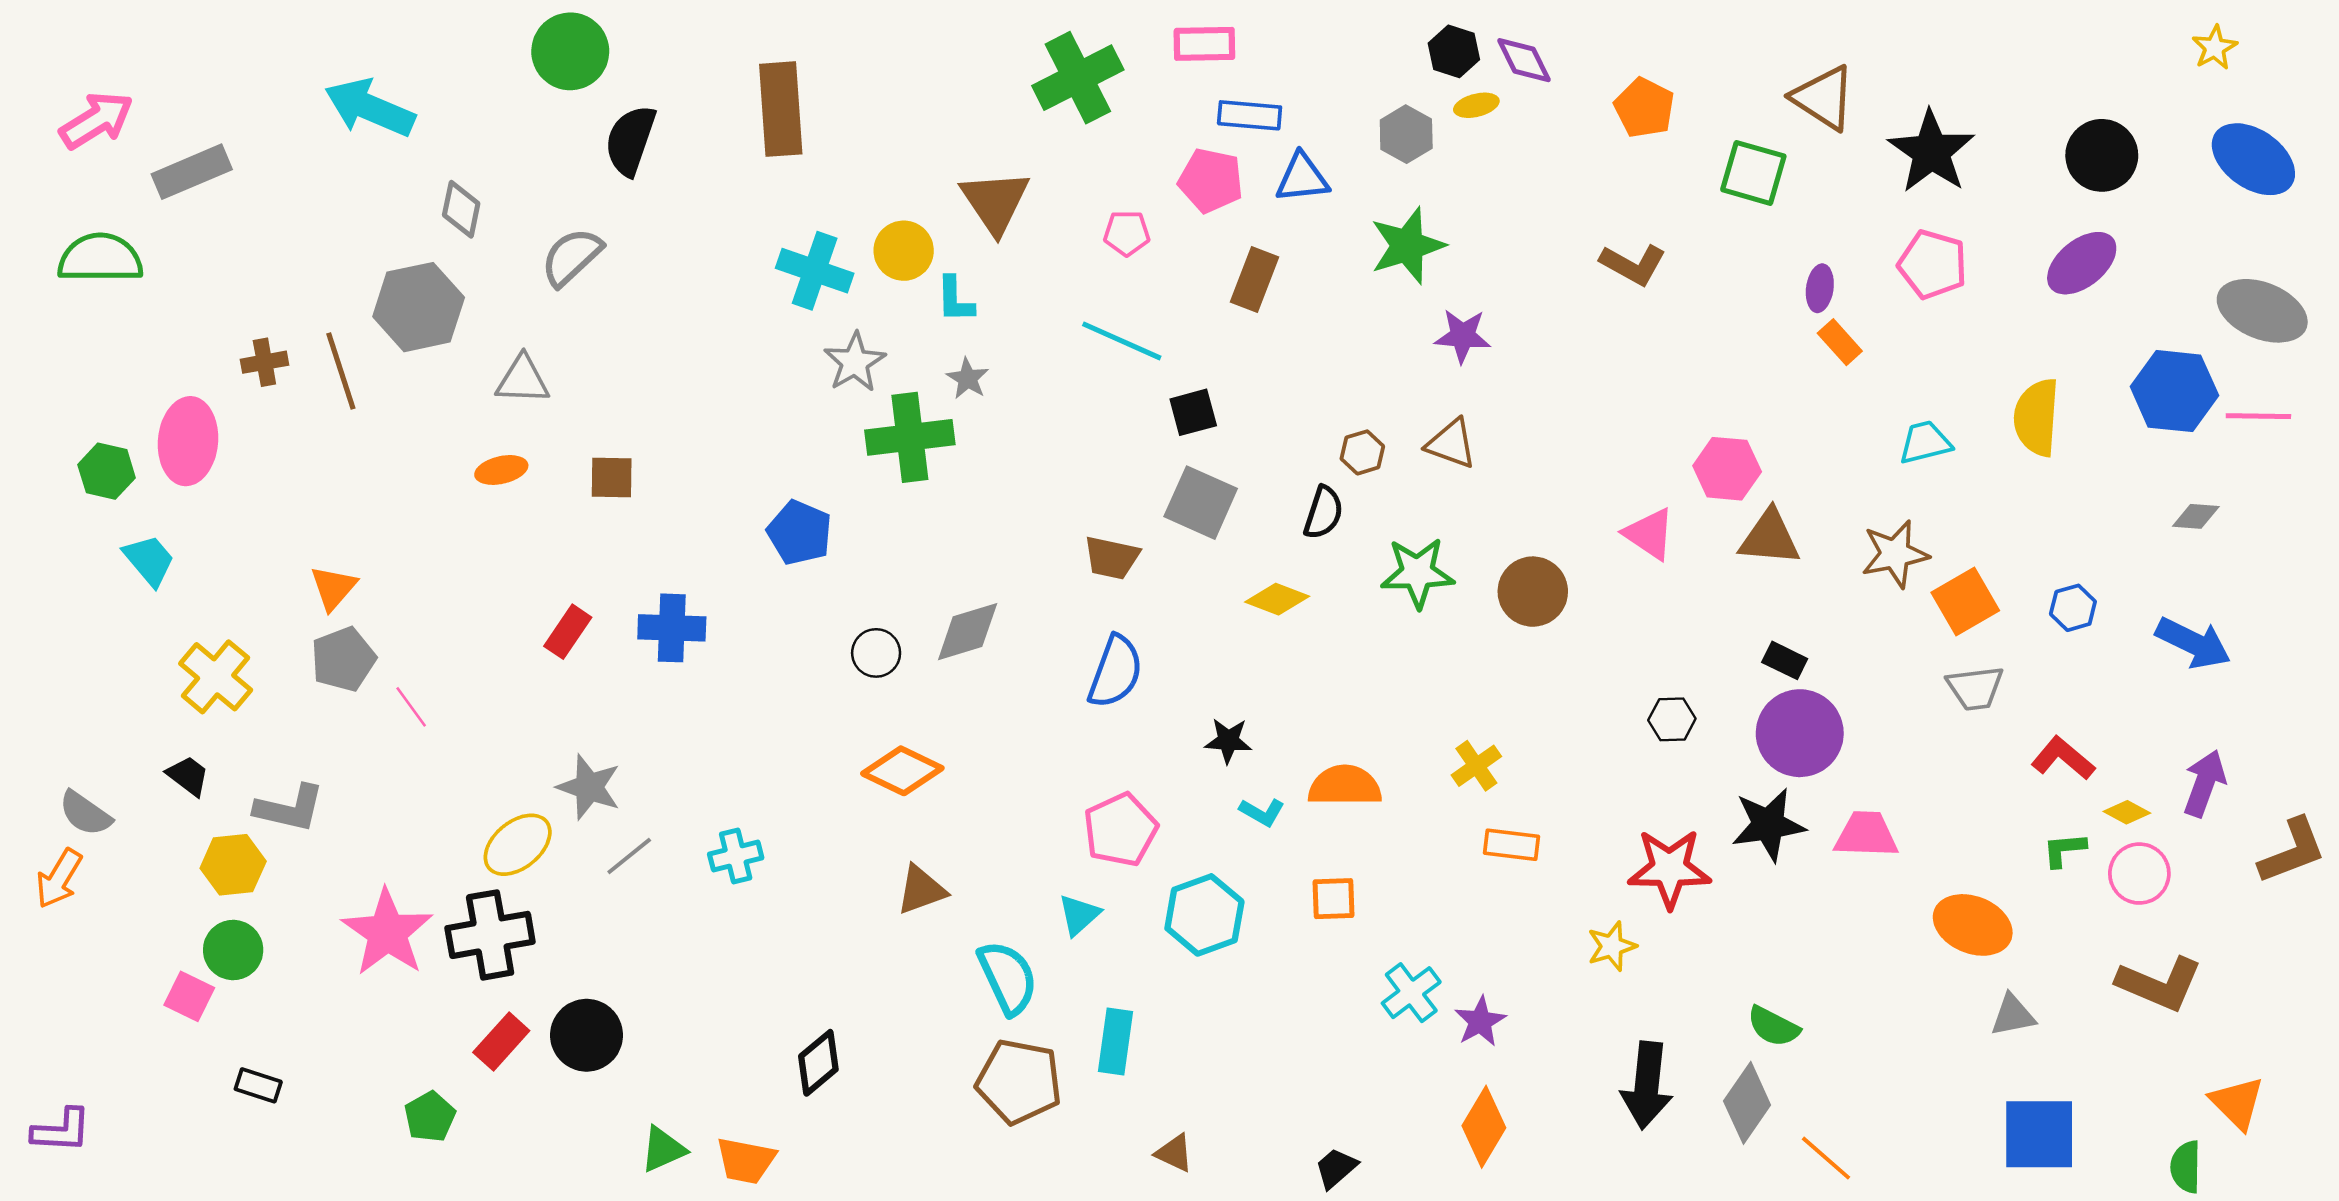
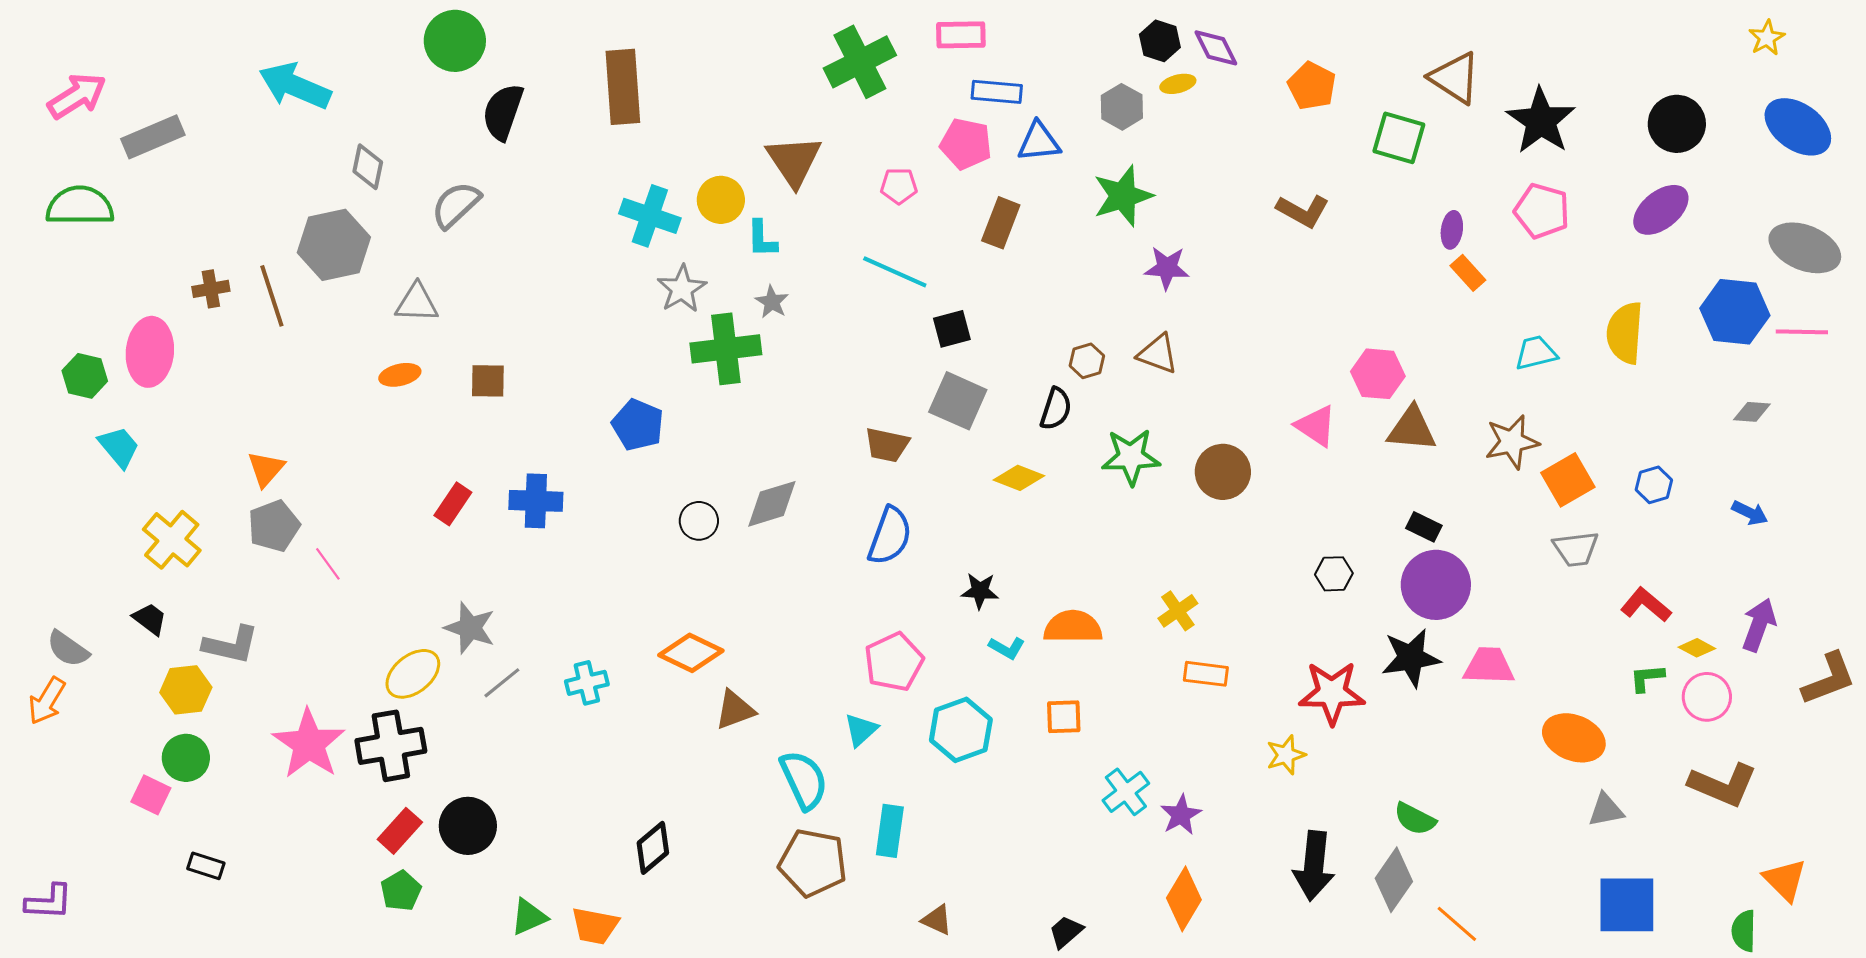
blue arrow: (2193, 643) -> (1750, 513), size x0.6
orange diamond: (902, 771) -> (691, 653), moved
green pentagon: (430, 1117) -> (401, 891), moved

